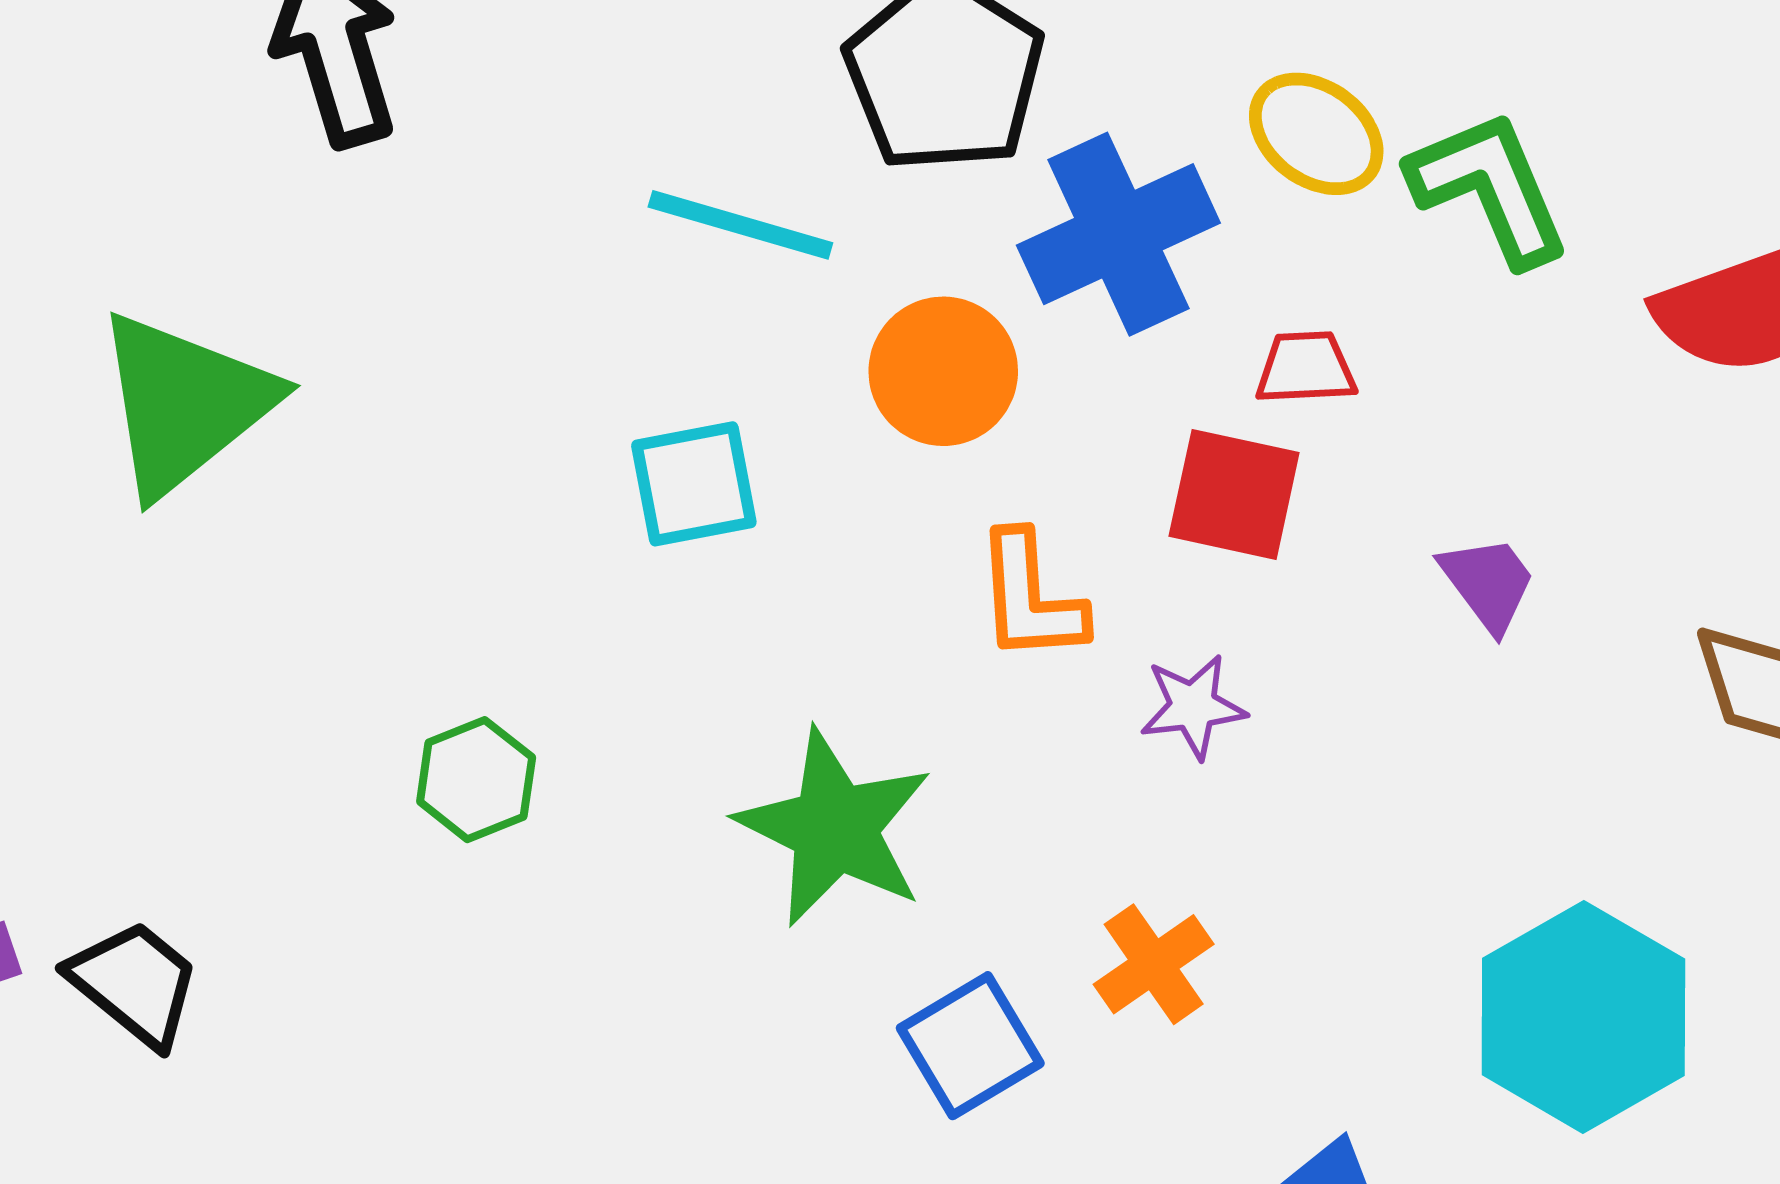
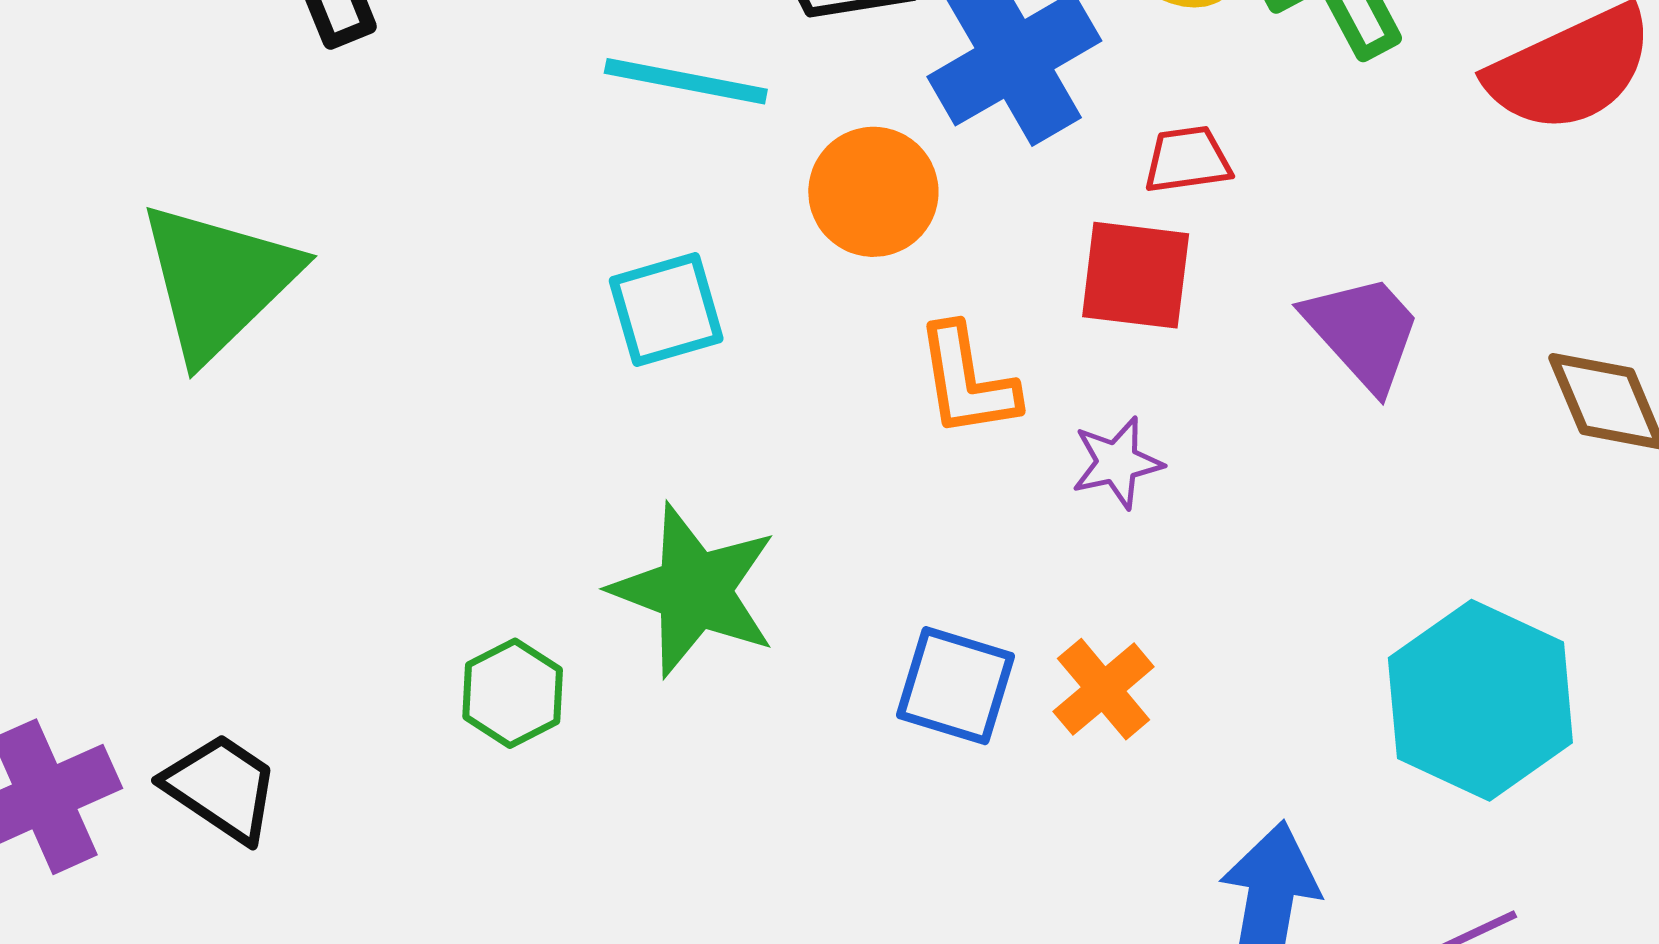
purple trapezoid: (1488, 583) -> (1363, 332), size x1.4
green hexagon: (476, 780) -> (513, 693), moved
green star: (835, 828) -> (694, 590), moved
blue square: (970, 1046) -> (956, 686), moved, turned -37

